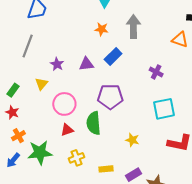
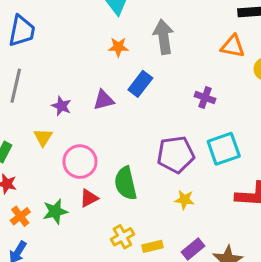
purple pentagon: (110, 97) -> (176, 154), moved
green star: (40, 153) -> (55, 211), moved, size x0.7
yellow cross: (77, 158) -> (122, 237), moved

